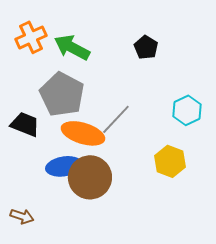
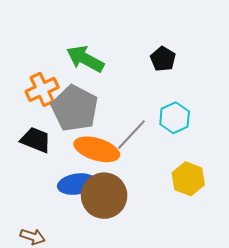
orange cross: (31, 37) -> (42, 89), moved
cyan hexagon: (187, 110) -> (175, 118), moved

